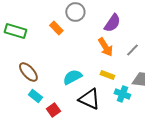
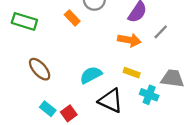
orange arrow: (105, 47) -> (129, 40), turned -48
gray line: (132, 50) -> (161, 32), moved
cyan rectangle: (35, 96) -> (48, 109), moved

